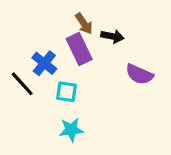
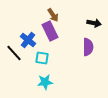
black arrow: (112, 36) -> (94, 23), moved
purple semicircle: (139, 74) -> (88, 47), turned -114

